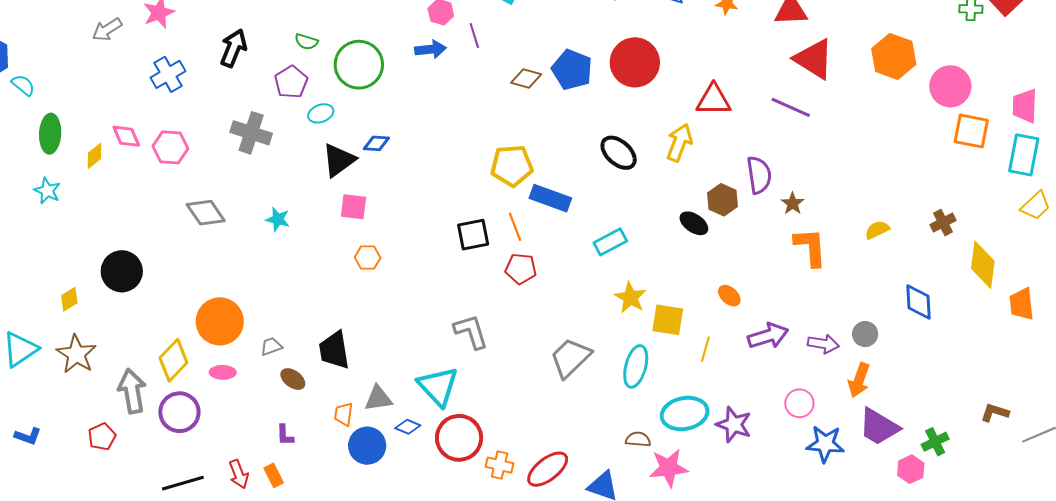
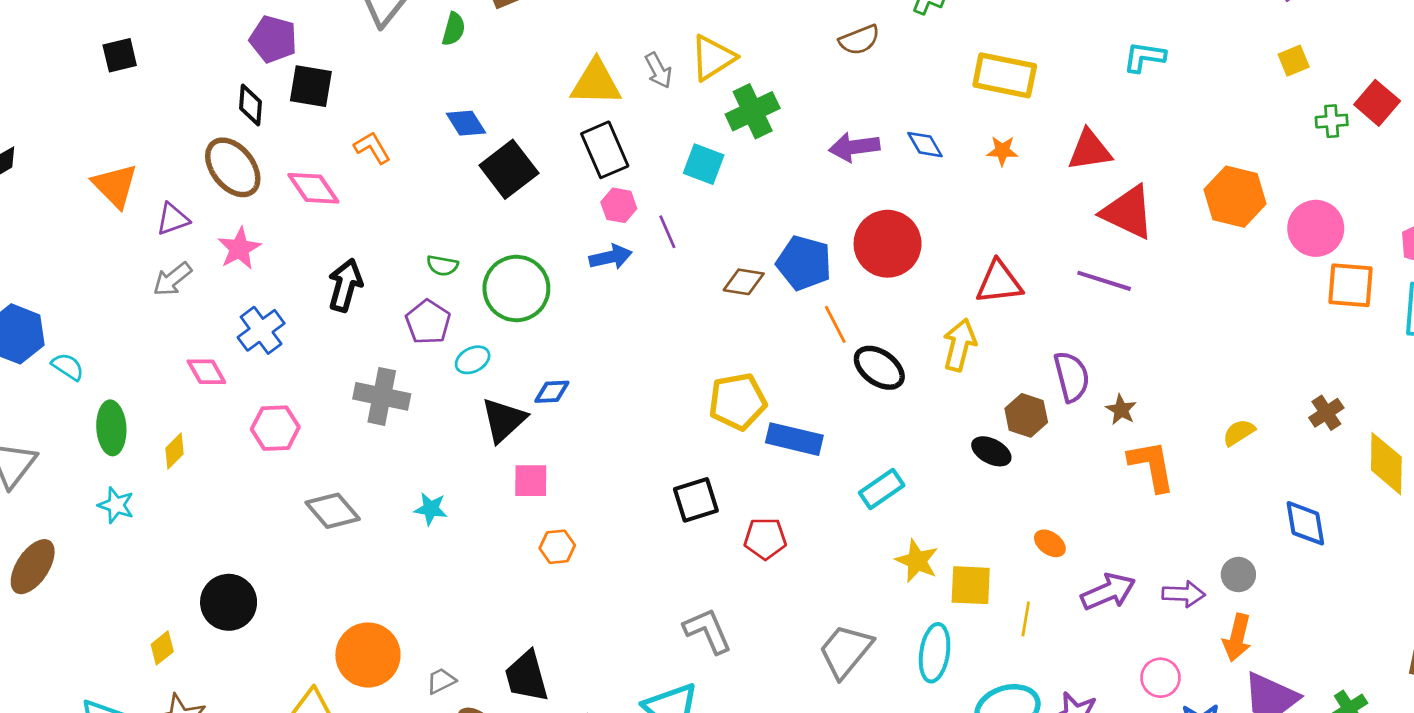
pink diamond: (126, 136) -> (206, 372), moved
orange line: (515, 227) -> (835, 324), moved

